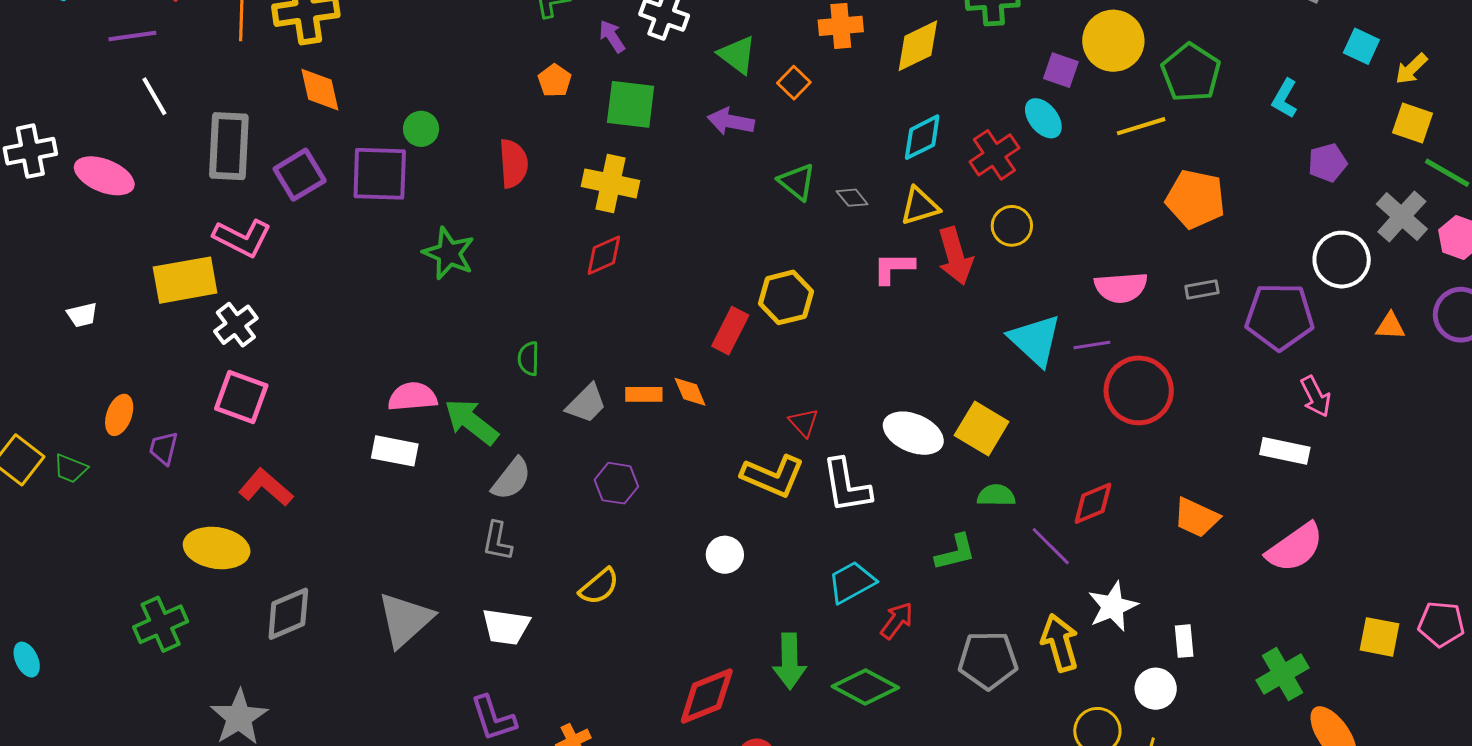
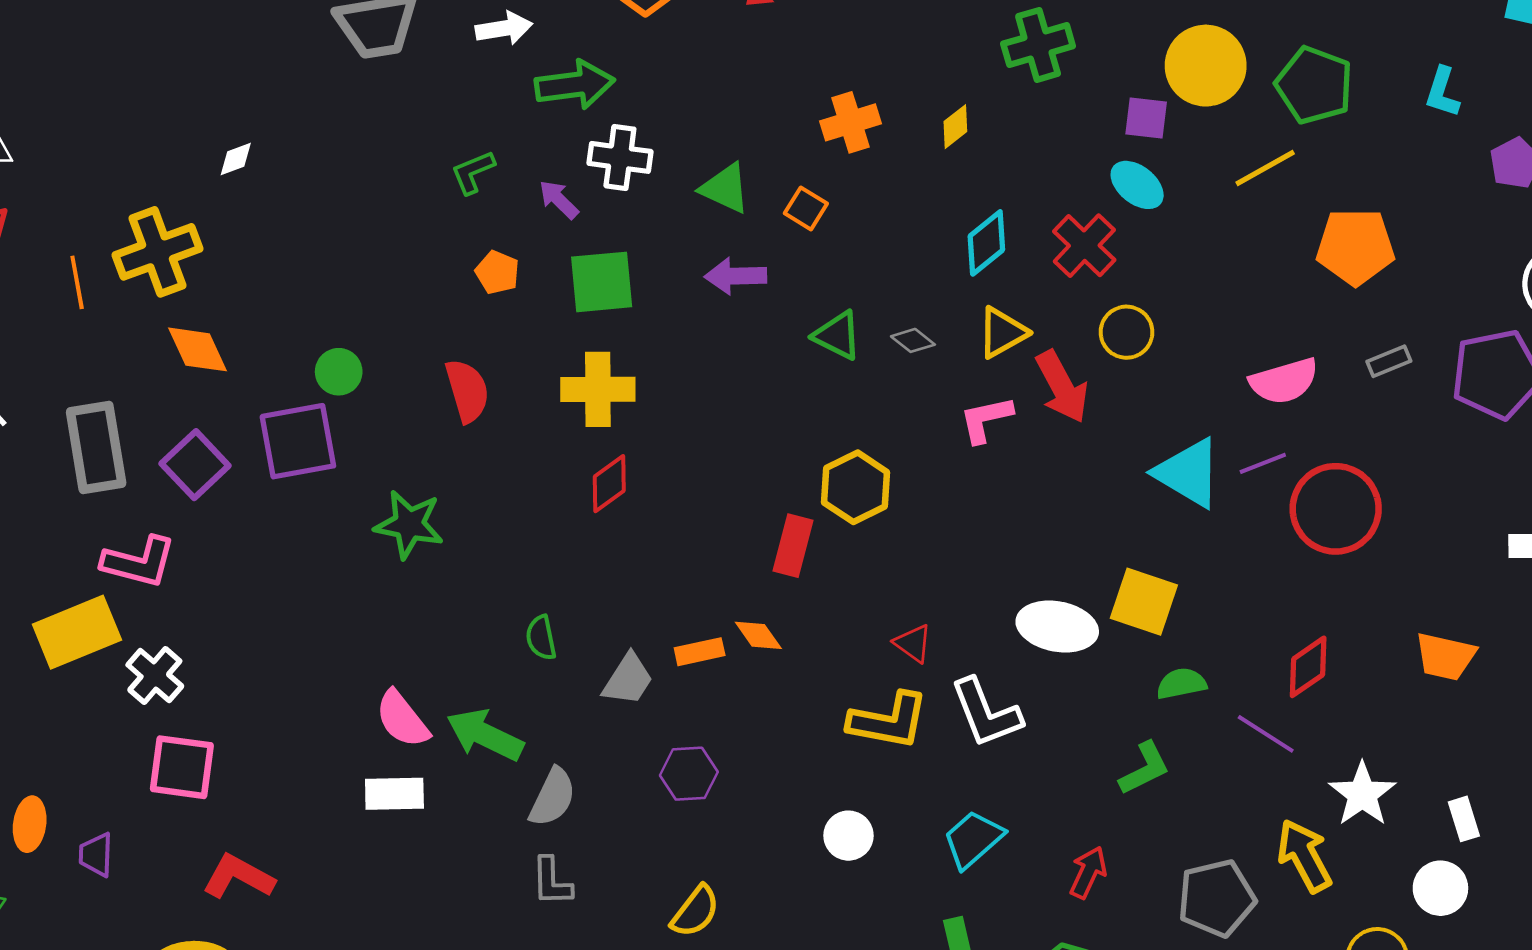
yellow diamond: (918, 46) -> (955, 127), size x0.6
pink semicircle: (412, 397) -> (402, 719), turned -111
cyan trapezoid: (852, 582) -> (973, 839), moved

